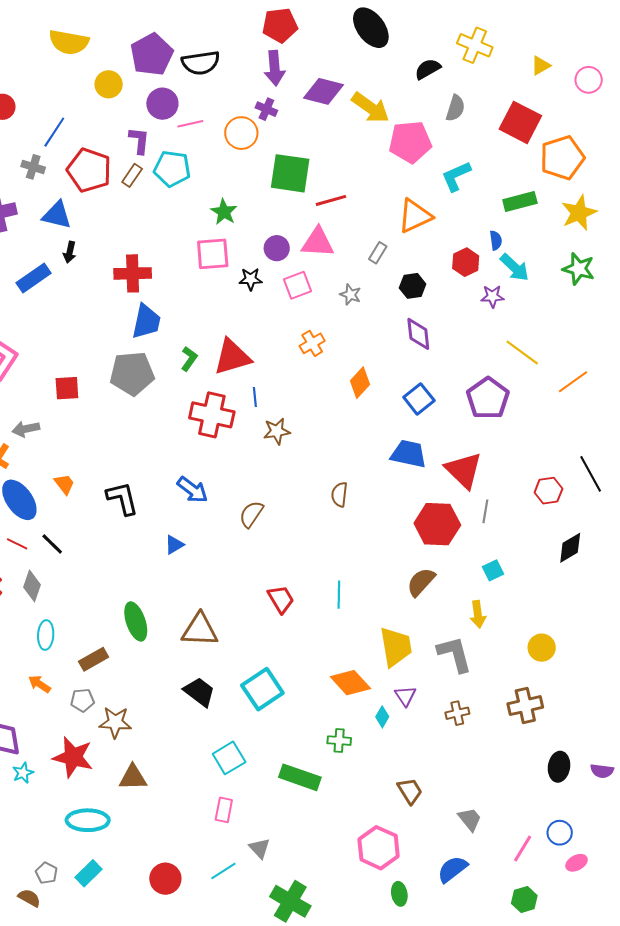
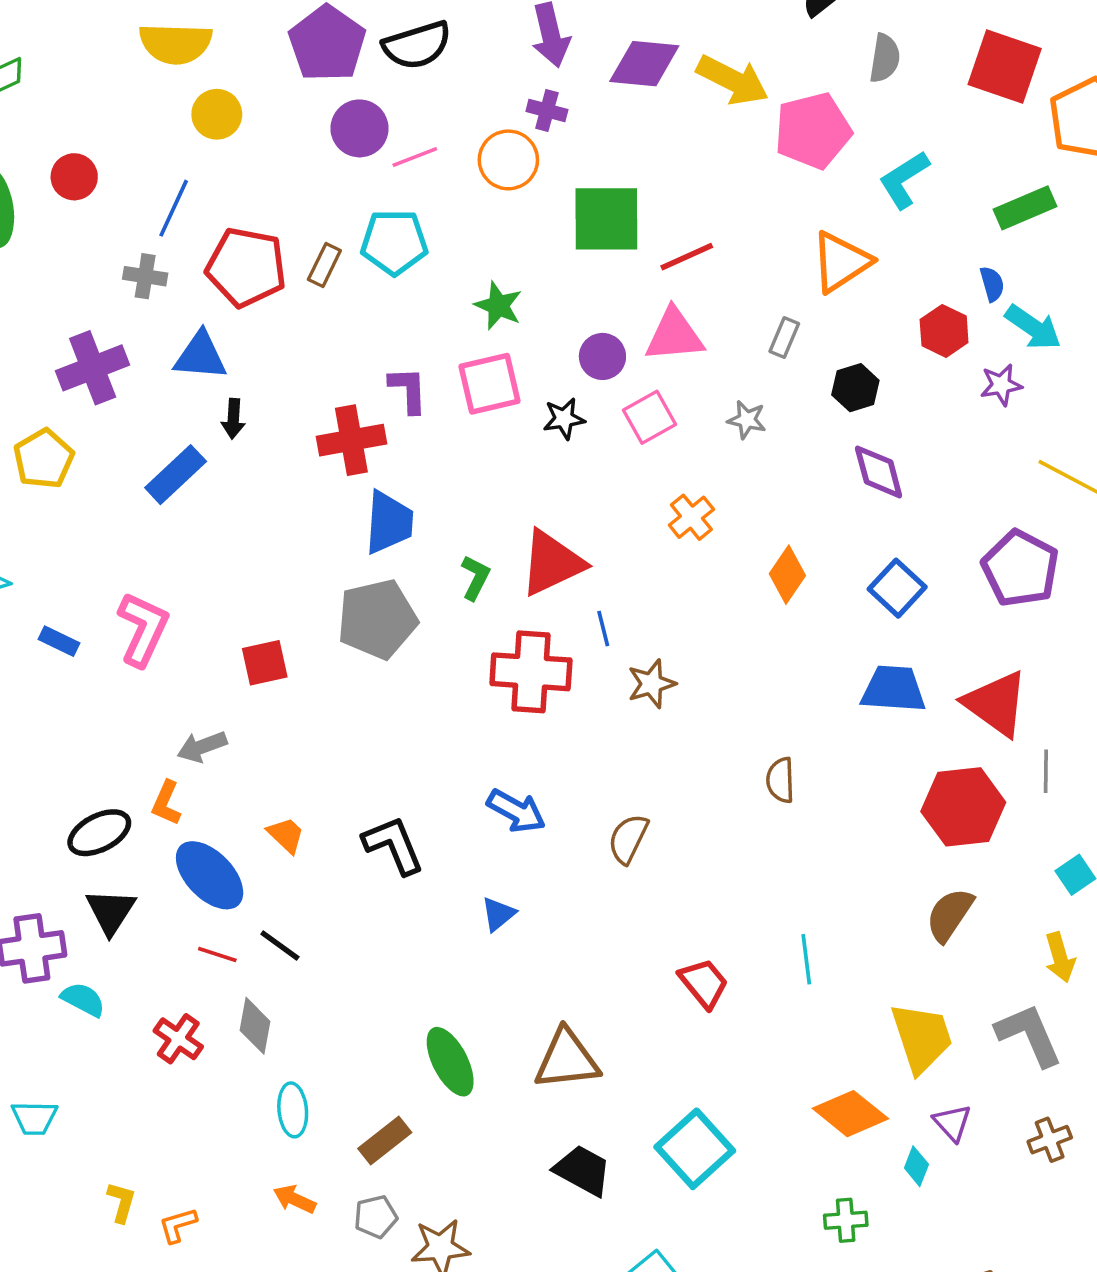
yellow circle: (109, 84) -> (217, 114), moved
purple L-shape: (139, 140) -> (408, 390), moved

